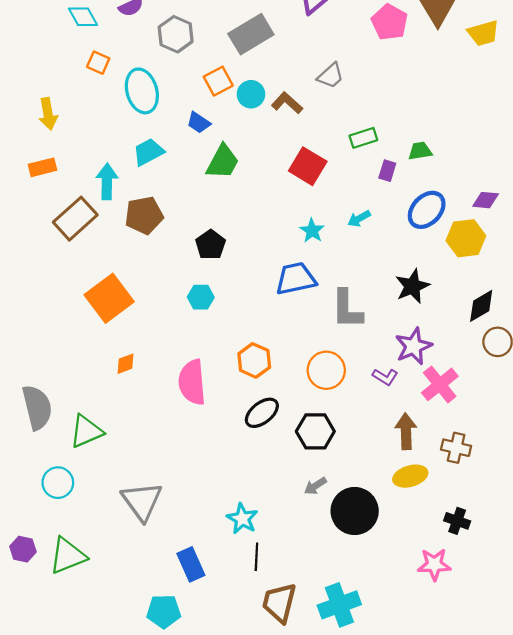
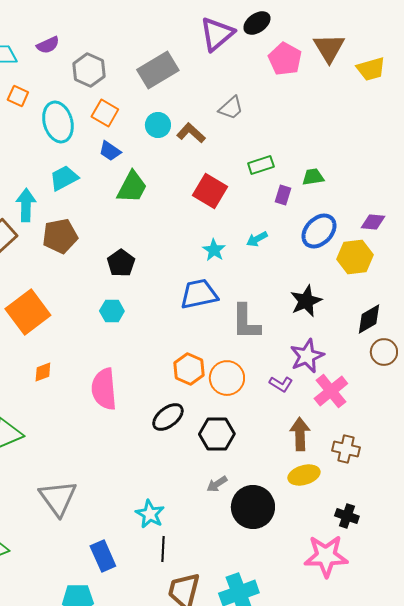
orange square: (218, 81) -> (105, 113), moved, turned -32
orange hexagon: (254, 360) -> (189, 369), moved
pink star: (434, 564) -> (326, 556), size x1.4

